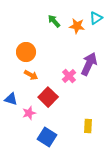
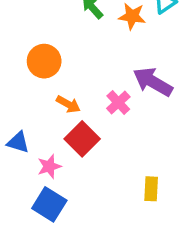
purple arrow: (89, 64) -> (153, 82), turned -85
orange arrow: (31, 75) -> (68, 104), moved
blue square: (47, 137) -> (49, 204), moved

